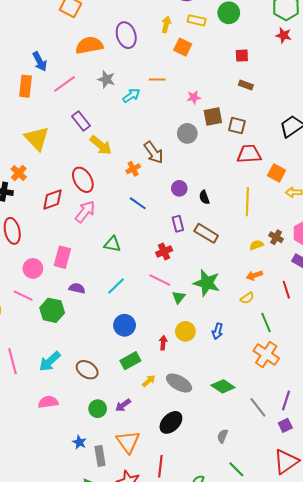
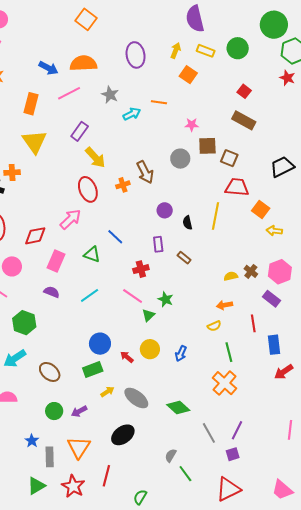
orange semicircle: (89, 45) -> (83, 63), moved
red square: (242, 56) -> (244, 91), turned 32
blue arrow: (40, 61) -> (48, 68), turned -42
brown rectangle: (246, 85) -> (244, 120), size x1.6
orange rectangle: (26, 86) -> (31, 104), moved
purple rectangle: (81, 121) -> (80, 131), turned 66
orange cross: (19, 173) -> (12, 172), turned 35
red ellipse: (83, 180) -> (88, 189), moved
red diamond: (52, 200) -> (35, 236), moved
yellow line: (247, 202) -> (216, 216), moved
blue line: (138, 203) -> (115, 237), moved
brown rectangle: (206, 233) -> (184, 258), size x0.6
pink rectangle: (62, 257) -> (56, 261), moved
green star: (207, 283) -> (166, 299), moved, size x0.6
green hexagon: (52, 310) -> (24, 323), moved
blue circle: (125, 325) -> (100, 344), moved
red arrow: (163, 343) -> (127, 357), turned -64
green line: (236, 469) -> (185, 474), moved

